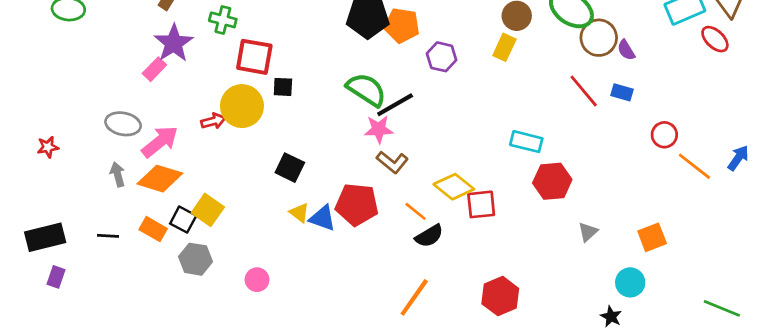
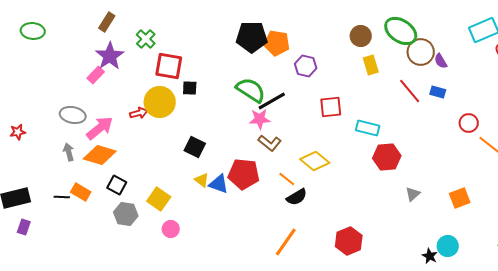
green cross: (223, 20) -> (146, 39), turned 30
yellow rectangle: (504, 47) -> (371, 65), moved, turned -42
red square: (481, 204) -> (331, 107), moved
yellow square: (208, 210) -> (159, 199), moved
orange rectangle: (153, 229) -> (81, 192), moved
cyan circle: (630, 282) -> (448, 246), moved

